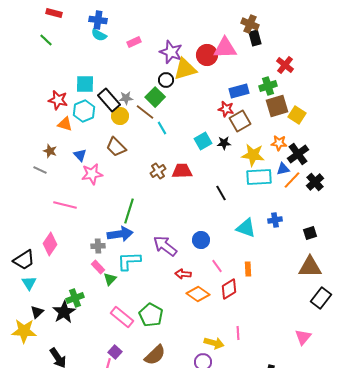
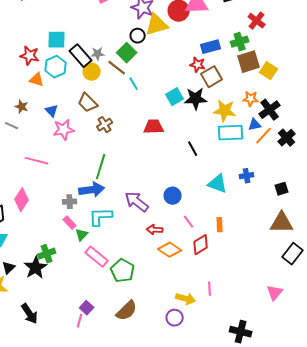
black star: (224, 143) -> (196, 99), size x1.6
brown cross: (158, 171) -> (105, 125), moved
pink rectangle: (122, 317) -> (97, 257), moved

